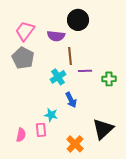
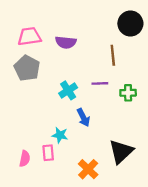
black circle: (78, 20) -> (130, 24), moved
pink trapezoid: (25, 31) -> (29, 36), turned 45
brown line: (70, 56) -> (113, 55), moved

